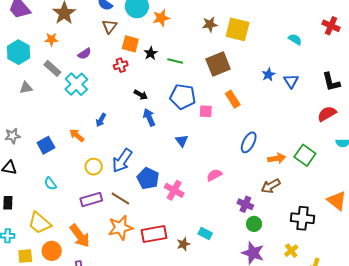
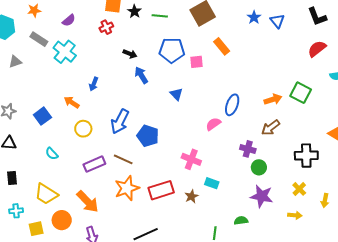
blue ellipse: (249, 142) -> (232, 105), moved
yellow circle: (94, 167) -> (83, 129), moved
pink cross: (174, 190) -> (191, 159), moved

